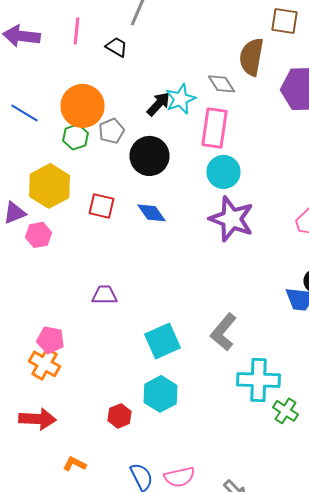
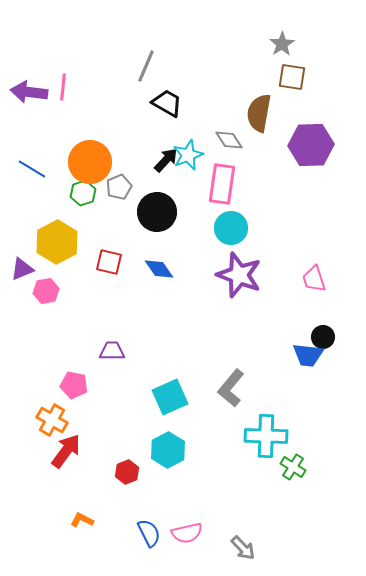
pink line: (76, 31) -> (63, 87), moved
black trapezoid: (116, 47) -> (167, 103), moved, size x1.4
pink pentagon: (50, 340) -> (74, 385), moved
red arrow: (38, 419) -> (66, 451), moved, turned -57

